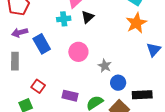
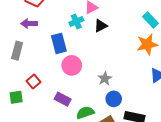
cyan cross: (64, 19) -> (76, 21), turned -32
blue rectangle: (42, 44) -> (59, 43), moved
pink circle: (78, 52) -> (72, 65), moved

